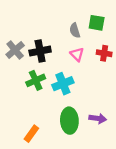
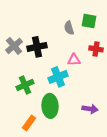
pink triangle: (77, 54) -> (74, 60), moved, turned -48
green cross: (36, 80) -> (25, 85), moved
green ellipse: (69, 121) -> (50, 106), moved

